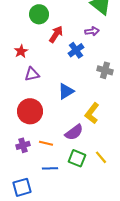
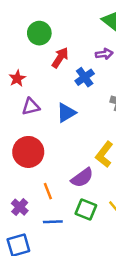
blue triangle: (66, 91) -> (66, 113), moved
orange line: (46, 143) -> (48, 191), turned 56
purple cross: (23, 145) -> (20, 207), moved, turned -32

